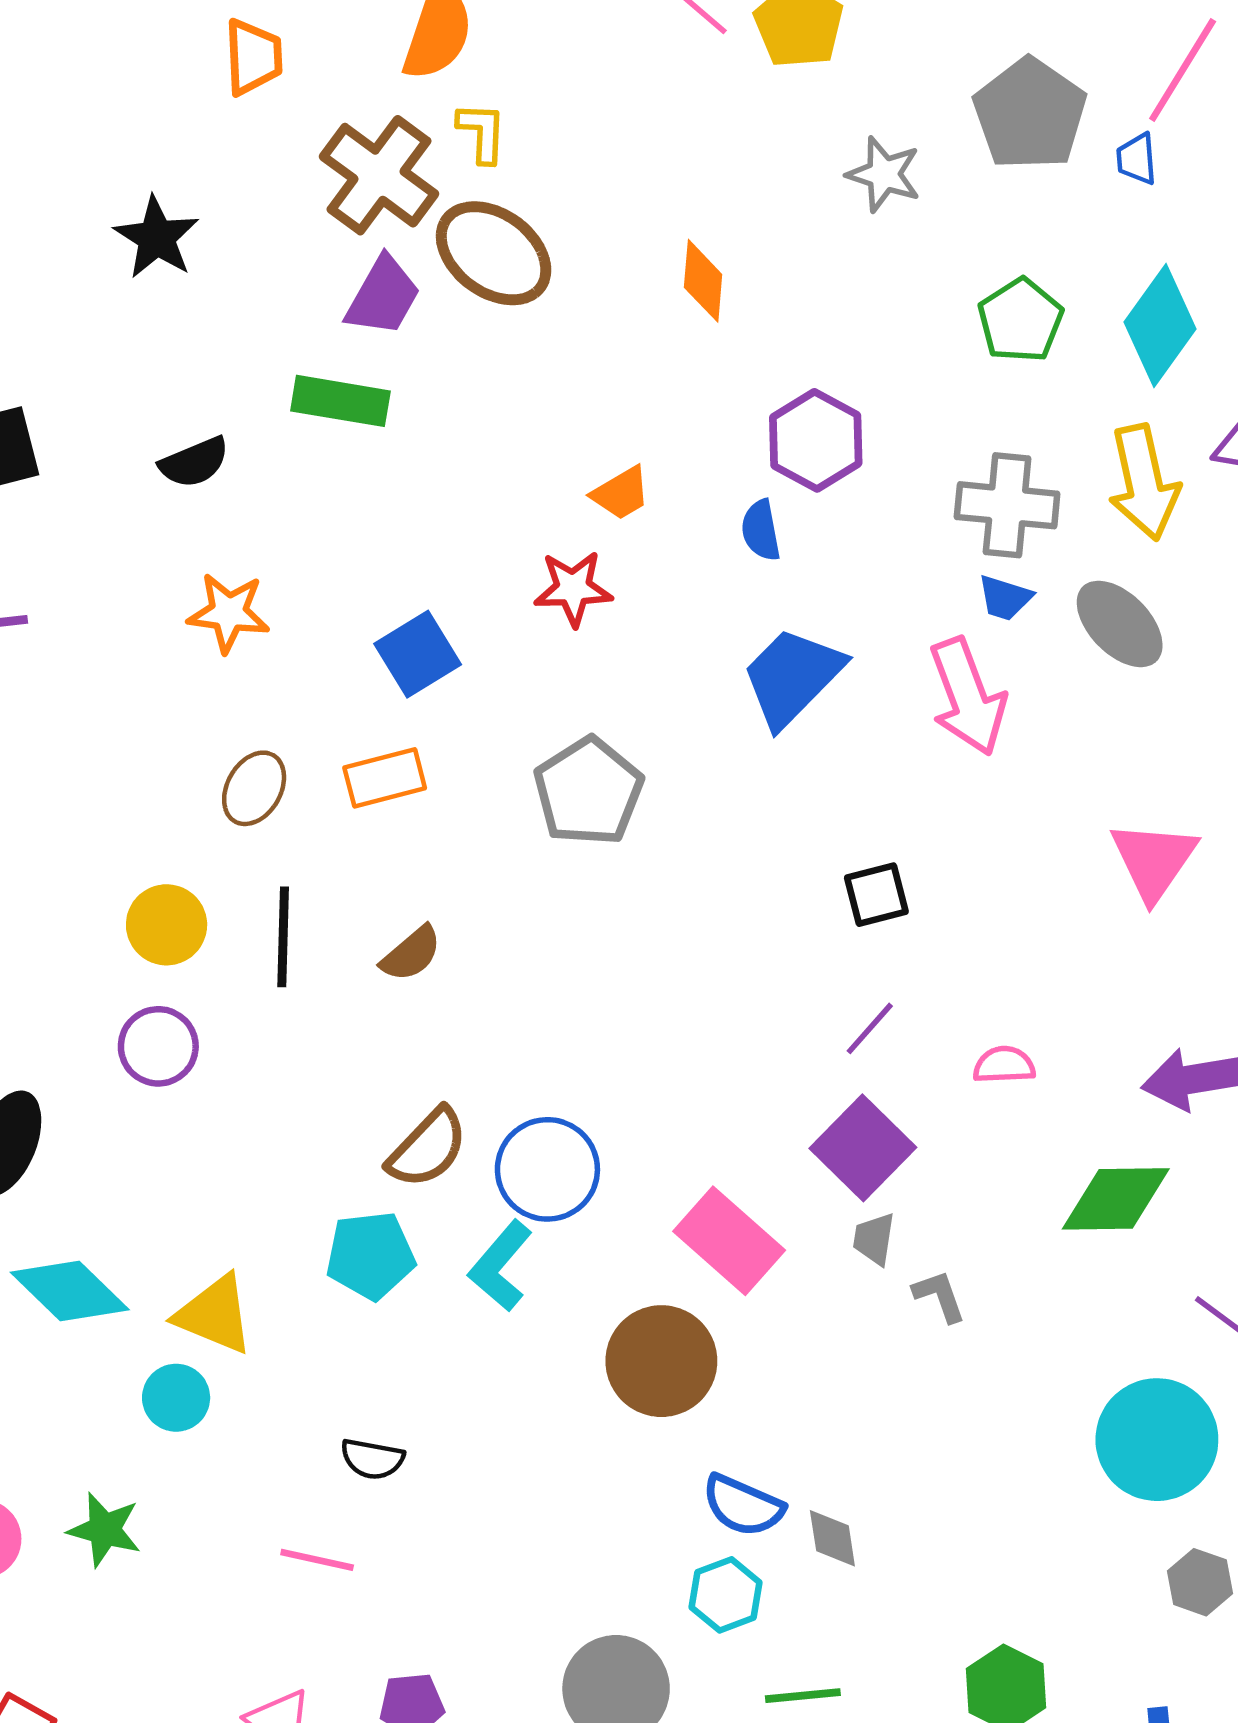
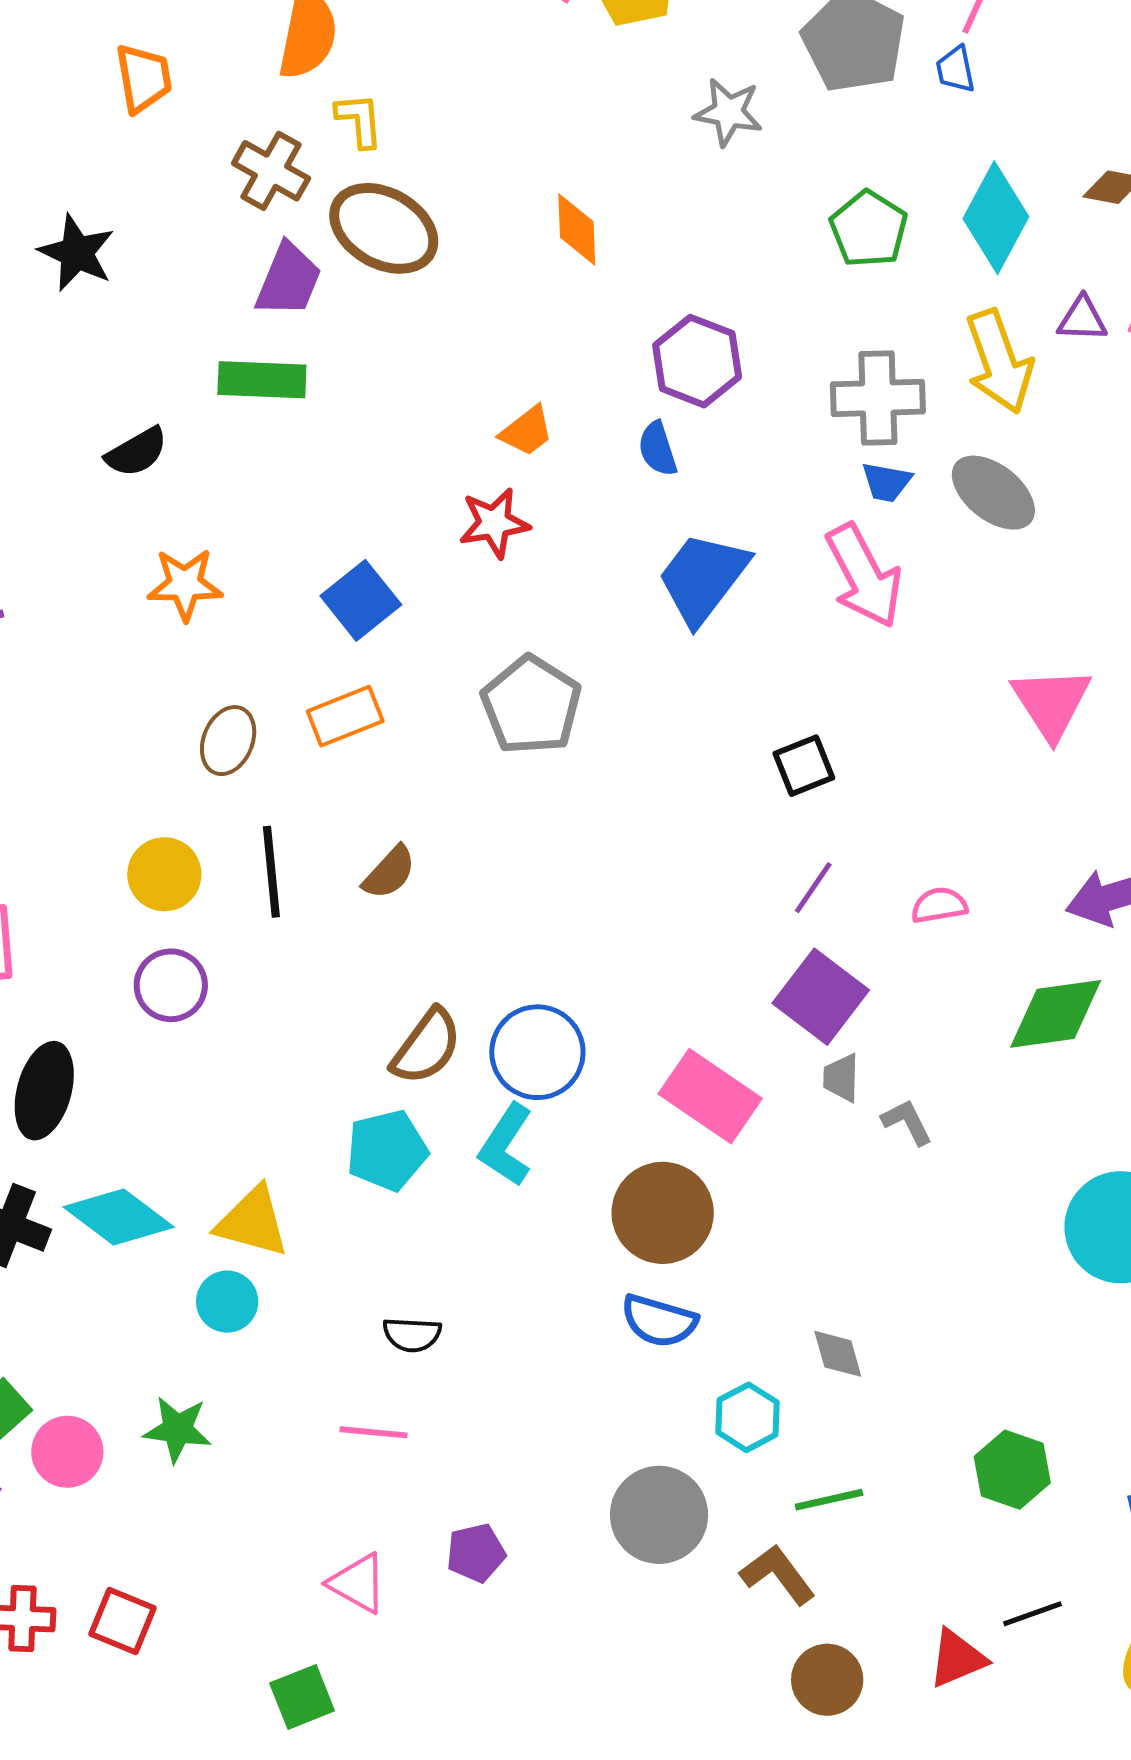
brown cross: (379, 175) -> (271, 171), size x0.7
blue semicircle: (743, 1505) -> (659, 1321), moved

